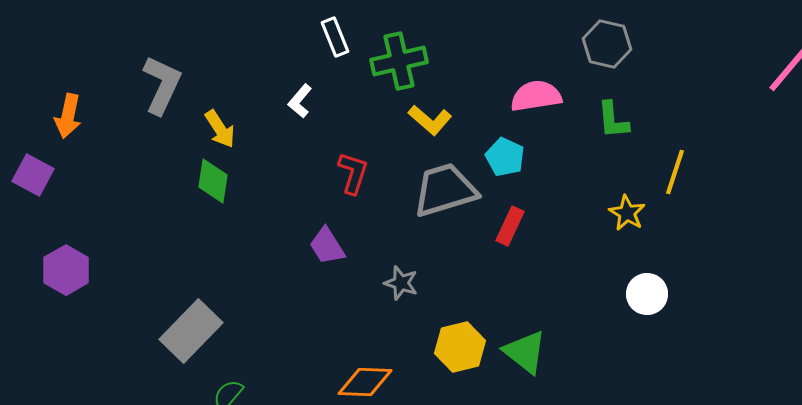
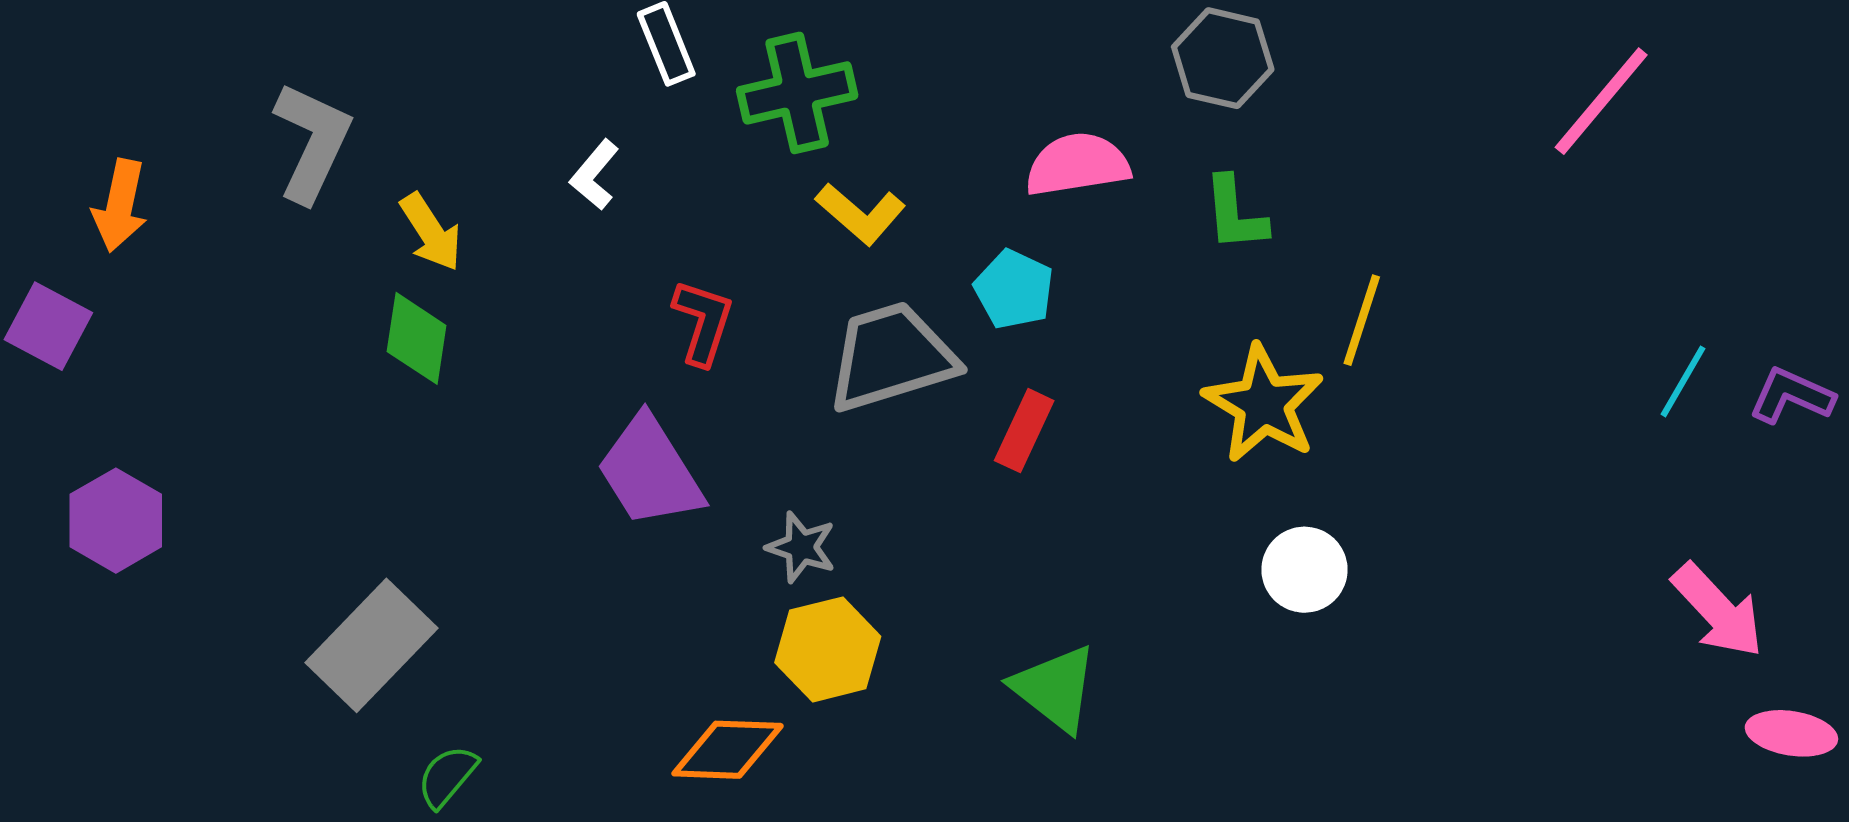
yellow star: (627, 213) -> (1264, 404), size x1.6
purple trapezoid: (327, 246) -> (650, 471), size x1.5
yellow hexagon: (460, 347) -> (828, 649), moved

